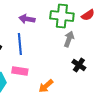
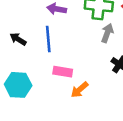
pink rectangle: (20, 71) -> (63, 72), moved

